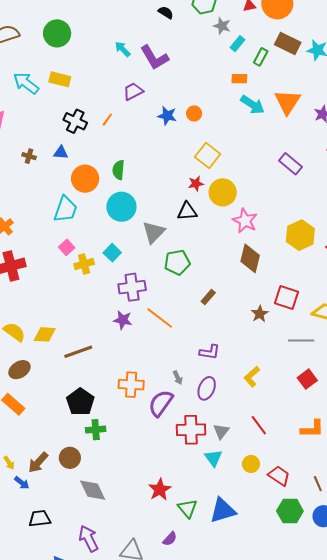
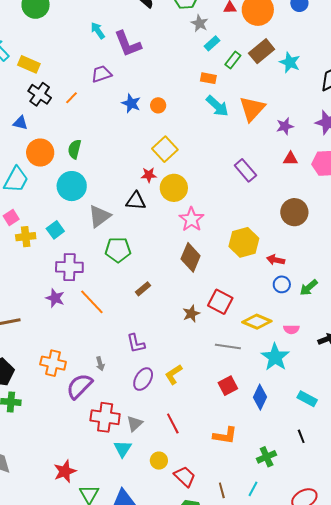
brown rectangle: (288, 44) -> (262, 51), turned -75
yellow rectangle: (60, 79) -> (29, 64), moved
purple L-shape: (210, 352) -> (136, 343), turned 60
purple ellipse: (207, 388) -> (143, 379), moved

